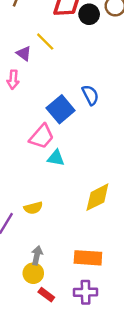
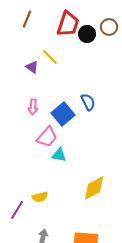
pink arrow: (13, 80) -> (33, 107), moved

